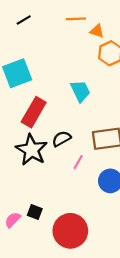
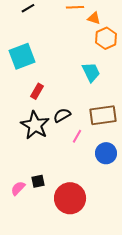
cyan trapezoid: (80, 91) -> (91, 72), moved
red rectangle: (34, 112) -> (37, 91), size x0.6
black square: (35, 212) -> (38, 181), turned -32

